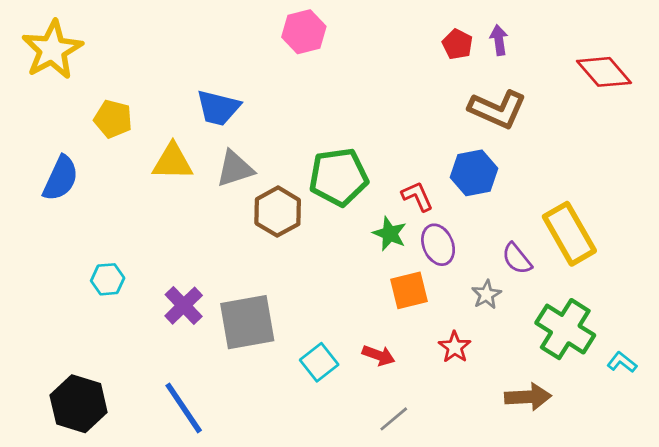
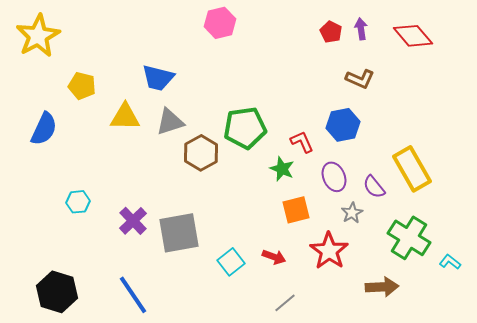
red diamond: (604, 72) -> (413, 36), moved
brown L-shape: (497, 109) -> (360, 79), size x0.7
purple ellipse: (438, 245) -> (334, 177), moved
red star: (455, 347) -> (329, 251), size x1.6

